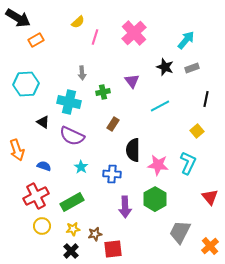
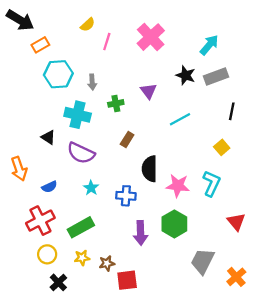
gray rectangle: (192, 68) -> (216, 76), size x1.5
cyan hexagon: (26, 84) -> (58, 74), moved
blue semicircle: (44, 166) -> (49, 187), turned 136
black cross: (71, 251) -> (58, 282), moved

